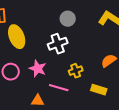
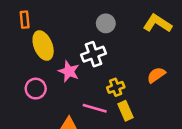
pink star: (38, 69) -> (69, 71), moved
yellow rectangle: (99, 90) -> (125, 111), moved, turned 49

